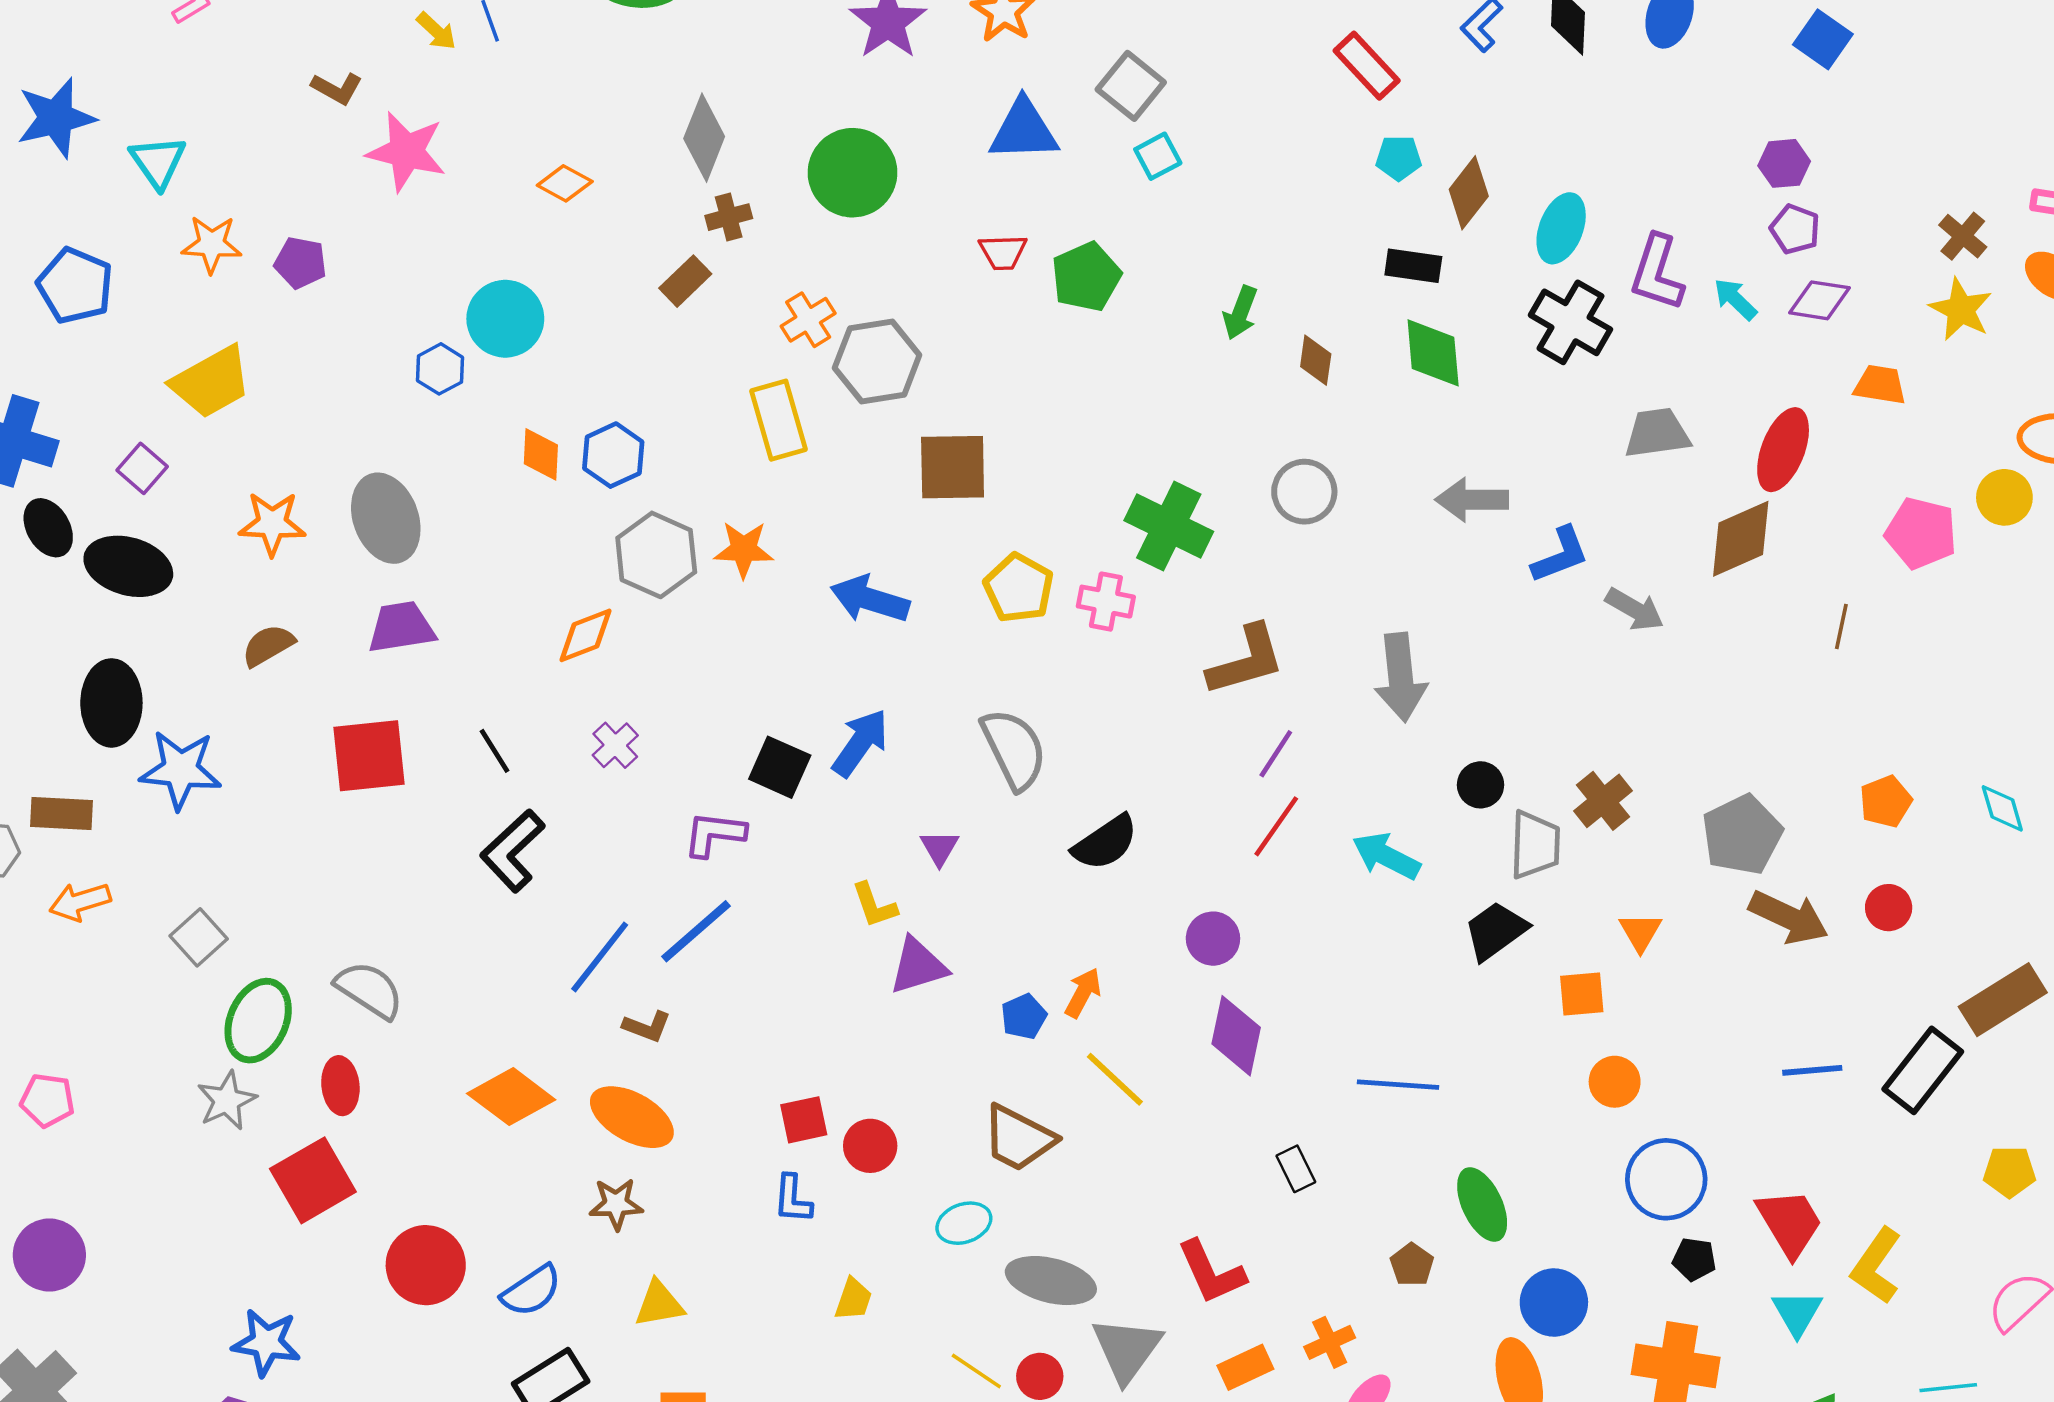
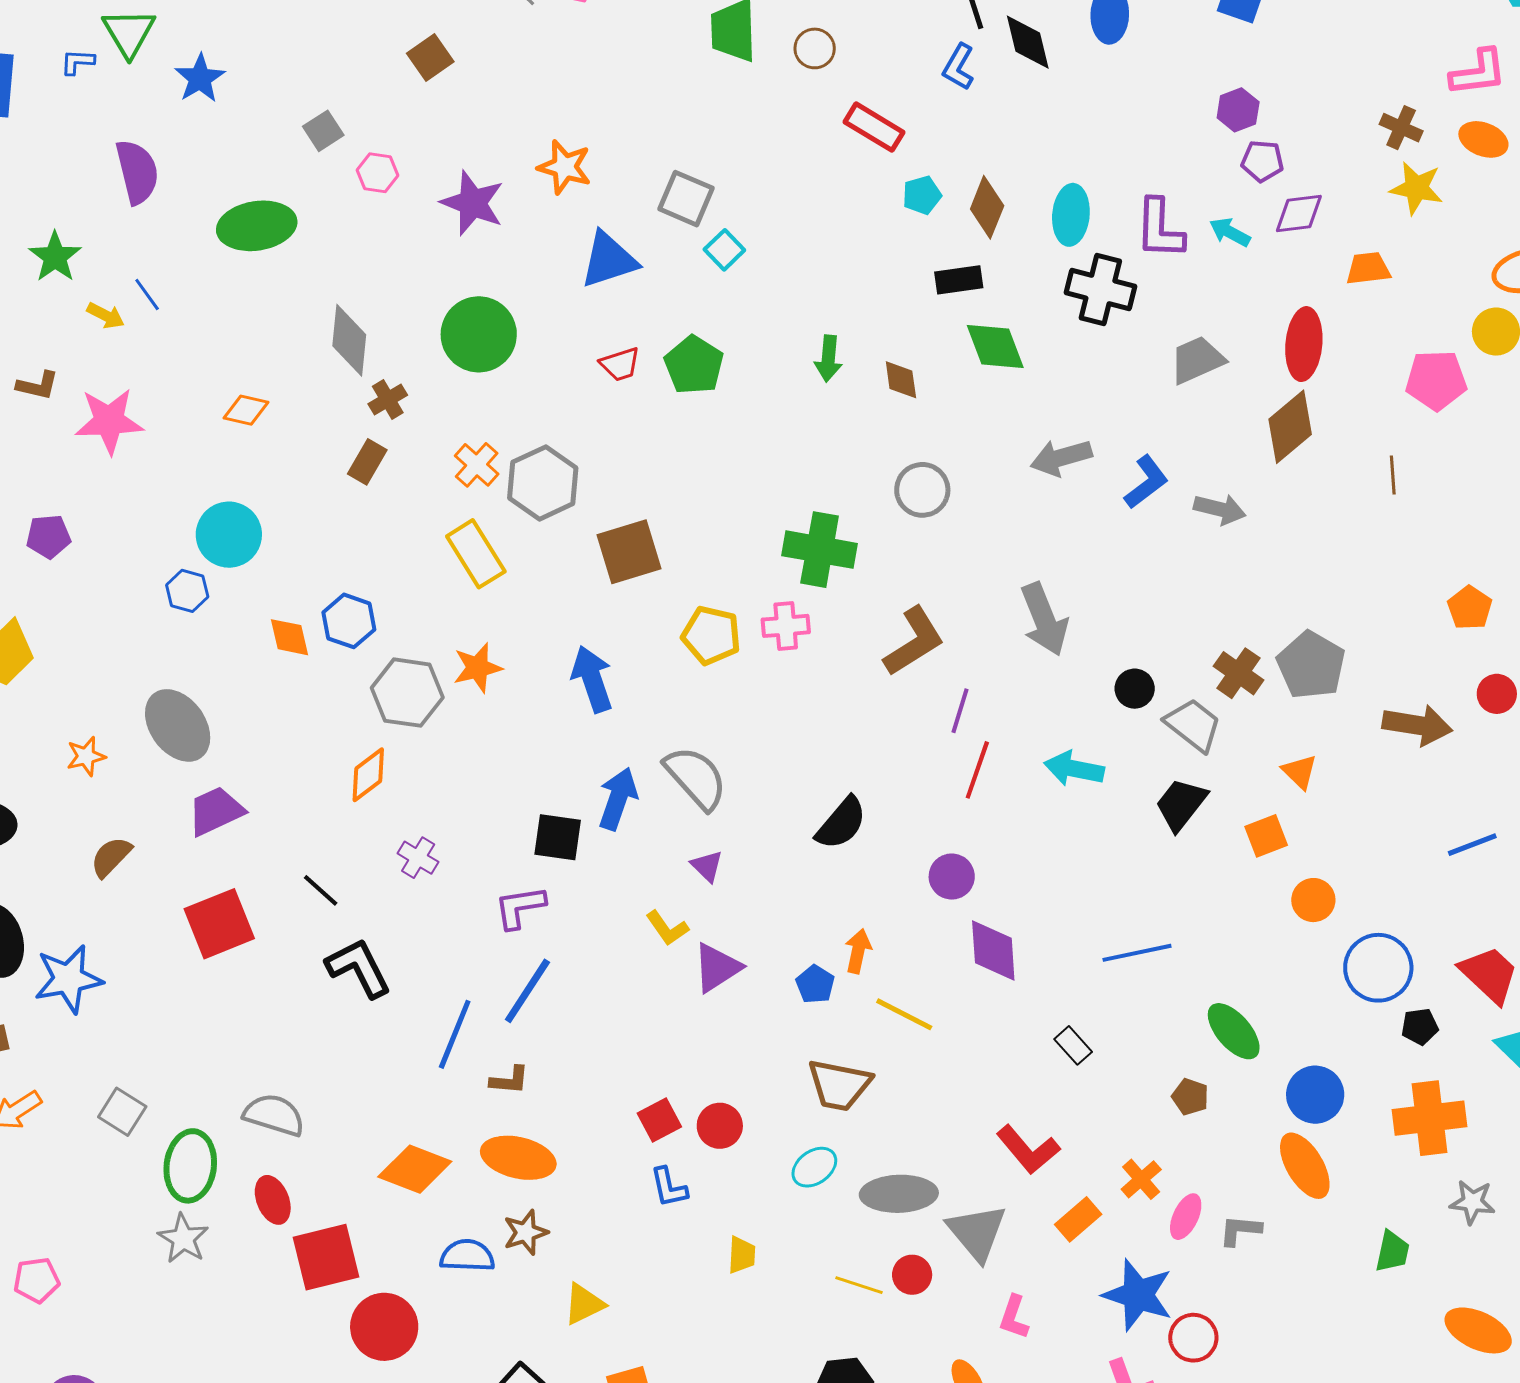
orange star: (272, 524) -> (86, 756), size x0.7
blue arrow: (870, 599) -> (592, 679), turned 70
gray semicircle: (1014, 749) -> (696, 778), moved
gray pentagon: (1742, 835) -> (1311, 665), moved
gray trapezoid: (1535, 845) -> (1193, 725), turned -38
black L-shape: (512, 851) -> (359, 968), turned 122
red square: (313, 1180) -> (326, 1257), moved, turned 32
blue semicircle: (531, 1291) -> (467, 1256), moved, turned -128

